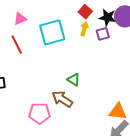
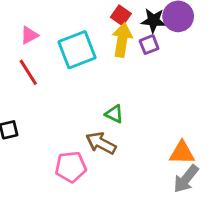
yellow arrow: (84, 29) -> (122, 40), size x1.6

